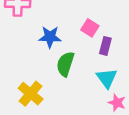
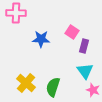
green semicircle: (65, 64) -> (53, 87), moved

